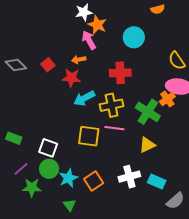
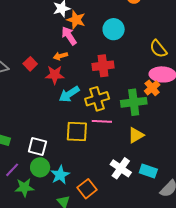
green cross: (148, 112) -> (134, 102), turned -35
white cross: (129, 177) -> (121, 168), turned -35
orange square: (94, 181) -> (87, 189), moved

